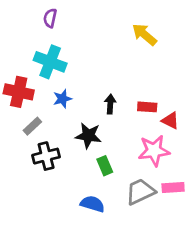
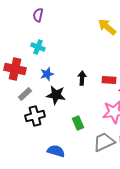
cyan cross: (50, 62) -> (38, 47), size x0.6
black star: (88, 136) -> (56, 95), moved
blue semicircle: (92, 204) -> (56, 151), moved

